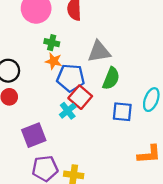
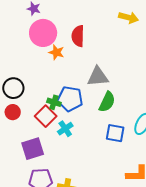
green cross: (52, 43) -> (54, 102), moved
orange star: (54, 61) -> (56, 52), moved
red square: (80, 97) -> (46, 116), moved

